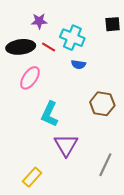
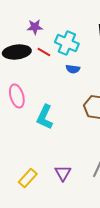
pink ellipse: (30, 78) -> (17, 96), moved, turned -50
purple triangle: (66, 145) -> (63, 173), moved, size x0.7

